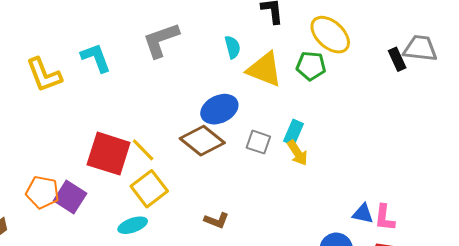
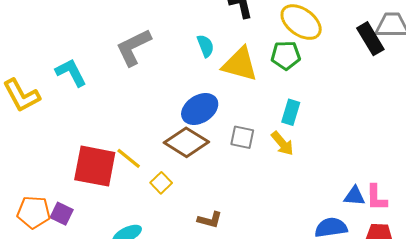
black rectangle: (397, 59) -> (370, 39), size x1.4
cyan rectangle: (293, 132) -> (291, 112), moved
yellow square: (149, 189) -> (161, 183), moved, size x0.6
purple square: (70, 197) -> (62, 214), size x0.7

